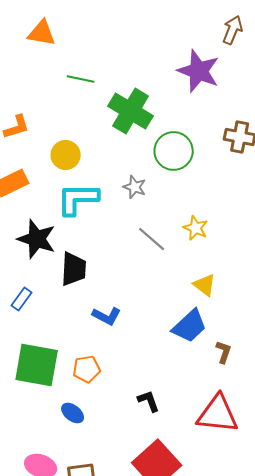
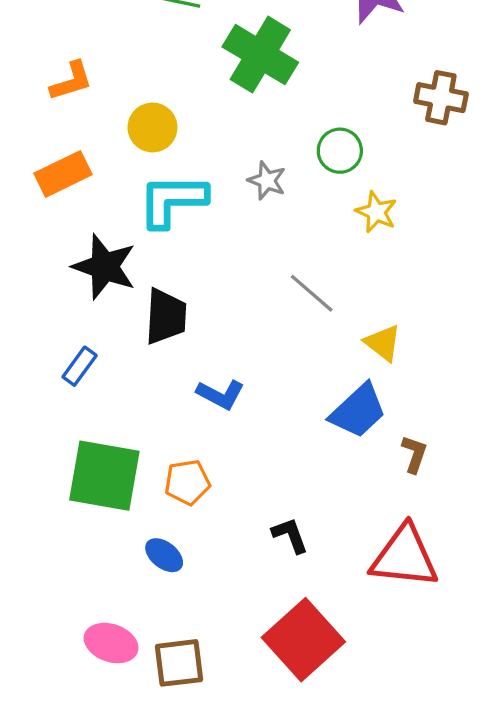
green circle: (174, 151) -> (340, 151), moved, size x0.7
yellow star: (196, 228) -> (376, 212), moved
gray line: (152, 239) -> (312, 293), moved

